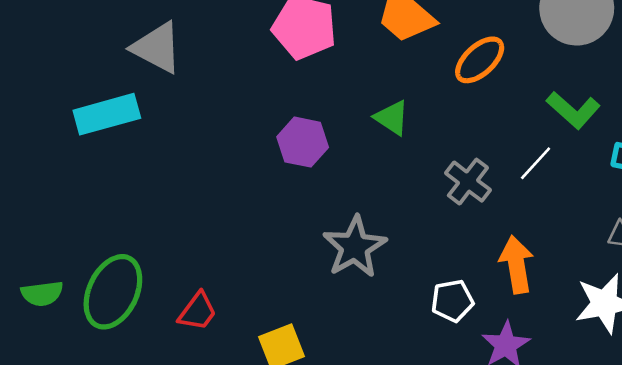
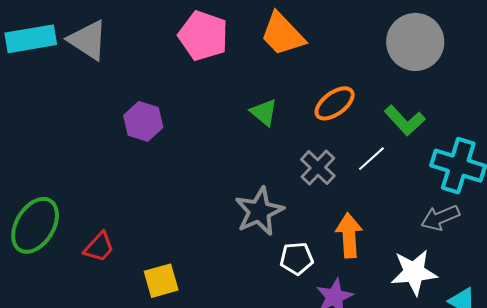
orange ellipse: (480, 60) -> (335, 103), moved
cyan rectangle: (107, 114) -> (31, 39), moved
purple hexagon: (303, 142) -> (143, 121), moved
gray star: (355, 247) -> (259, 211), moved

